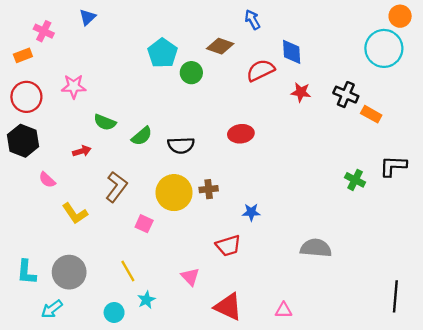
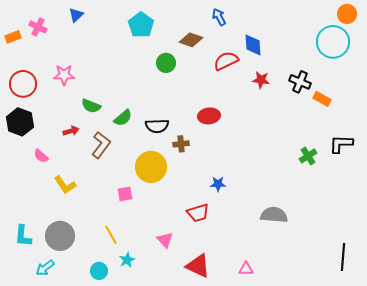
cyan pentagon: (162, 53) -> (141, 25), moved
orange rectangle: (23, 55) -> (13, 37), moved
green cross: (355, 180) -> (308, 156), turned 30
brown L-shape: (116, 187) -> (101, 145), moved
brown cross: (209, 189) -> (181, 144), moved
pink square: (144, 224) -> (125, 194), turned -35

